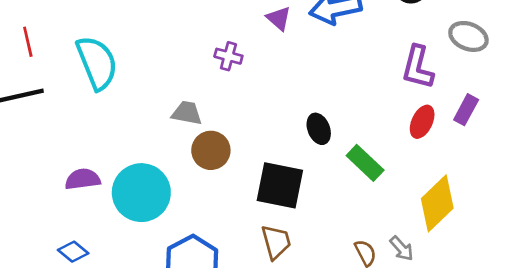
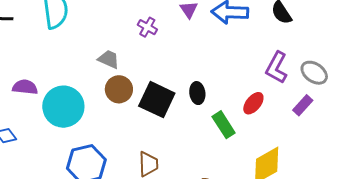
gray ellipse: (468, 36) -> (314, 73), moved
red ellipse: (422, 122) -> (253, 103), moved
black square: (280, 185) -> (157, 100), moved

